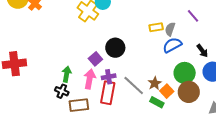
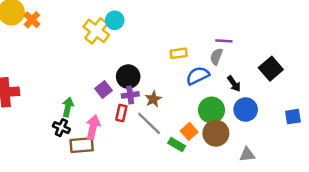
purple line: (193, 16) -> (224, 41), turned -48
gray semicircle: (170, 29) -> (216, 57), moved
purple cross: (109, 77) -> (130, 95), moved
pink arrow: (90, 79) -> (93, 127), moved
brown star: (155, 83) -> (153, 99), moved
red rectangle: (108, 93) -> (121, 113), moved, size x0.6

